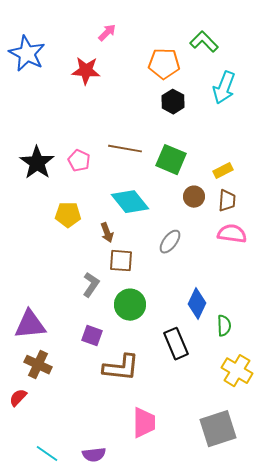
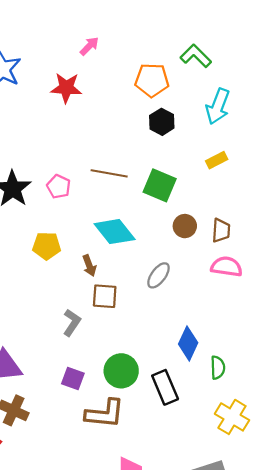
yellow rectangle: (223, 171) -> (217, 160), moved
green circle: (130, 305) -> (121, 371), moved

